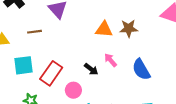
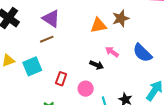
brown line: (34, 32) -> (47, 39), moved
cyan square: (24, 65) -> (32, 66), moved
red rectangle: (51, 73) -> (61, 79), size x0.6

